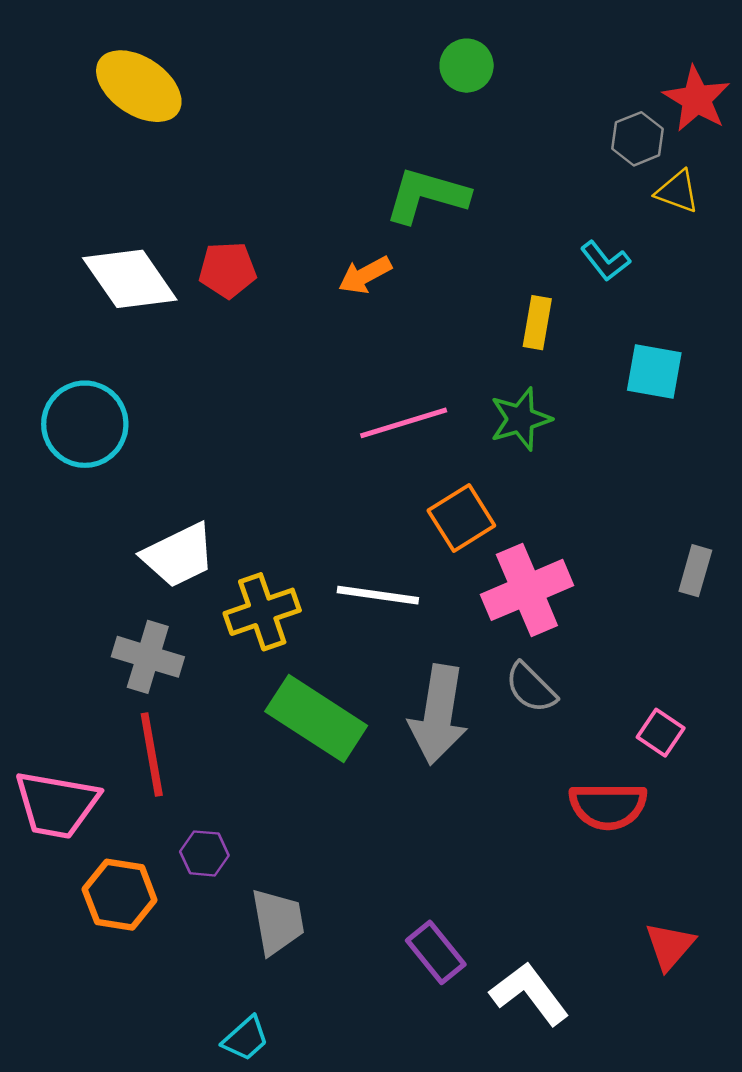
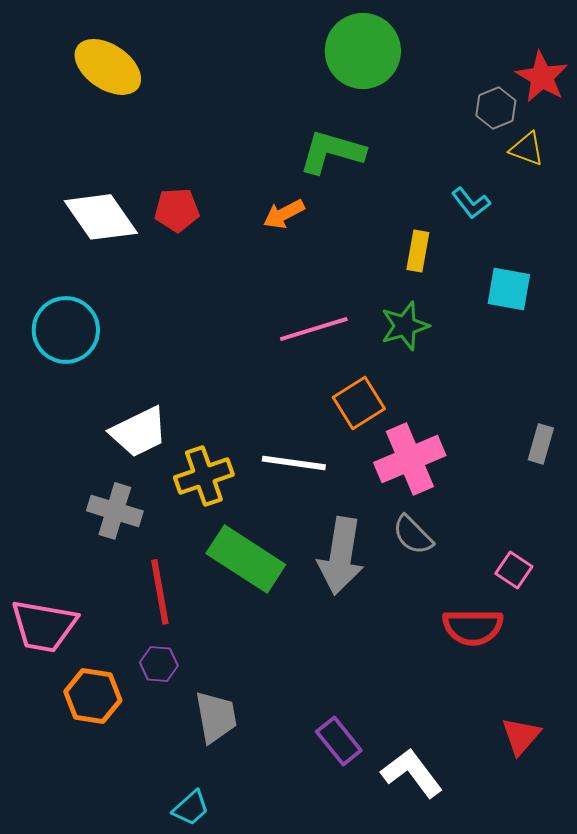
green circle: (467, 66) -> (363, 51), size x1.8
red line: (152, 754) -> (160, 592), moved

